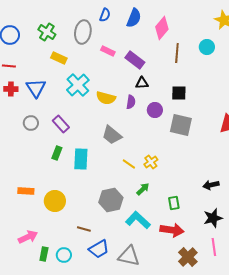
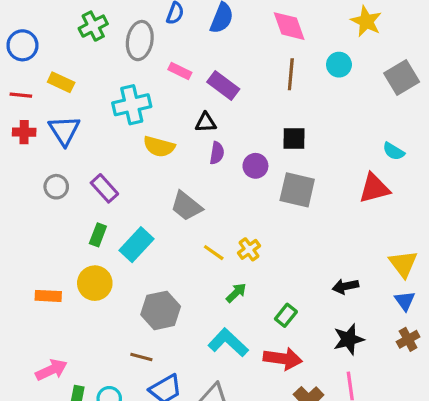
pink diamond: (162, 28) -> (289, 26), moved, turned -60
green cross: (47, 32) -> (93, 26), moved, turned 30
yellow rectangle: (59, 58) -> (61, 82), moved
black triangle: (142, 83) -> (206, 122), moved
cyan cross: (78, 85) -> (132, 105), moved, turned 30
yellow semicircle: (106, 98) -> (159, 147), moved
cyan rectangle: (81, 159) -> (137, 245), turned 40
gray hexagon: (111, 200) -> (161, 310), moved
yellow circle: (55, 201) -> (95, 283), moved
green rectangle: (174, 203) -> (286, 315), turned 48

